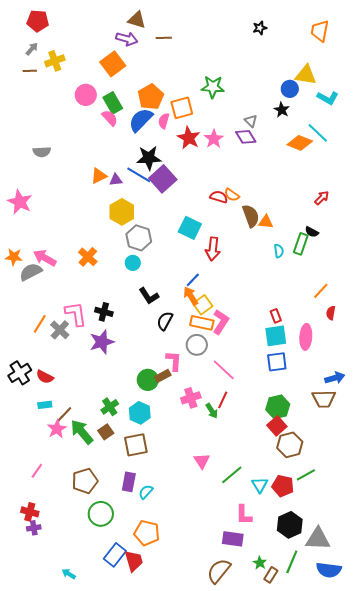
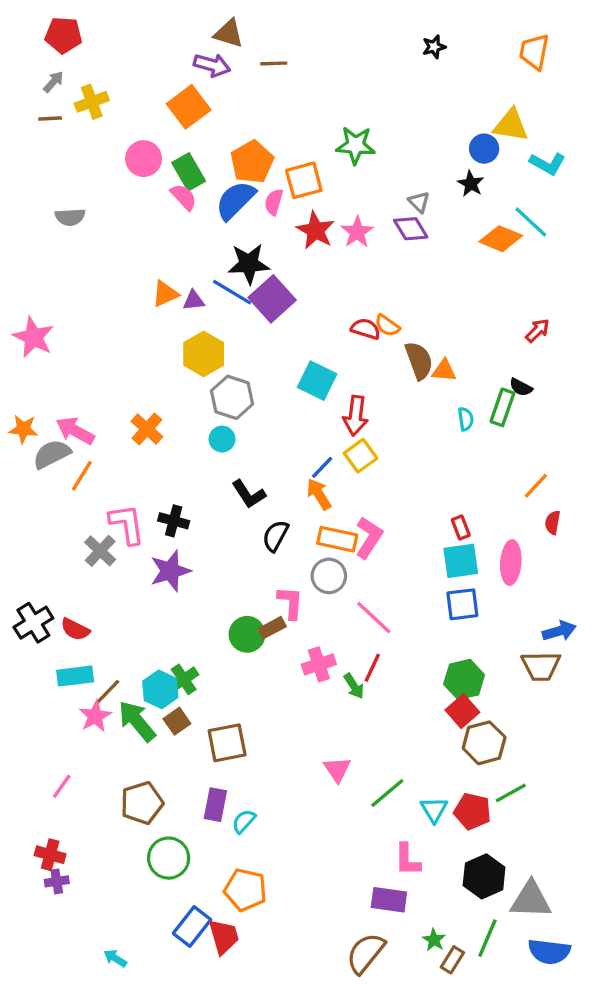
gray semicircle: (42, 152) -> (70, 217), moved
yellow square: (203, 305) -> (361, 456), moved
orange line: (40, 324) -> (82, 476), moved
cyan rectangle: (45, 405) -> (75, 676), size x1.5
cyan hexagon: (140, 413) -> (160, 689), moved

